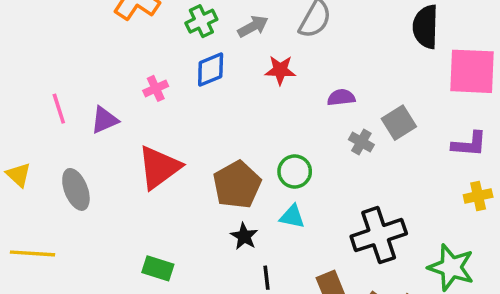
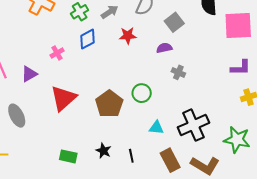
gray square: (399, 123) -> (174, 22), moved
cyan triangle: (292, 217) -> (156, 128), moved
black star: (244, 236) -> (103, 151), moved

